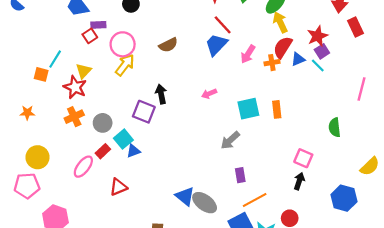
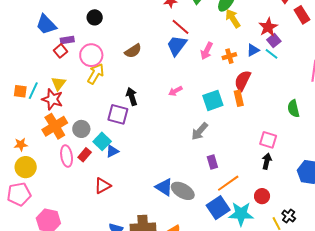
red semicircle: (283, 47) -> (243, 81), moved
cyan line: (55, 59) -> (33, 91), moved
orange star: (27, 113) -> (21, 145), moved
orange cross: (74, 117) -> (55, 126), size x1.4
pink ellipse: (83, 167) -> (67, 156), moved, turned -40

